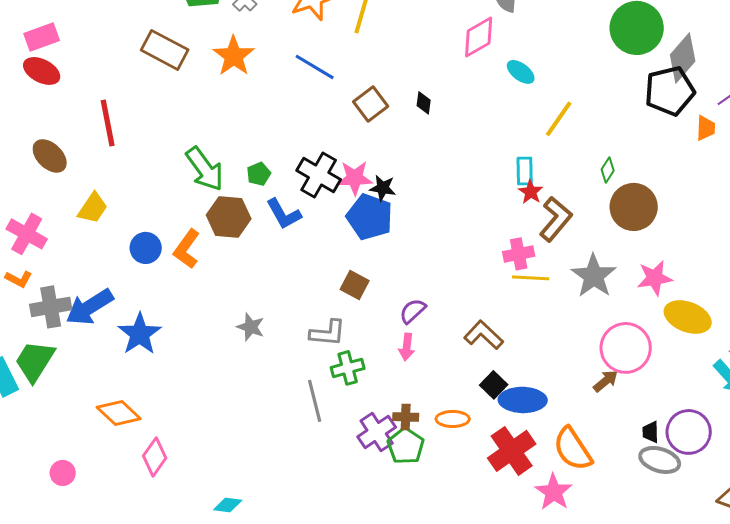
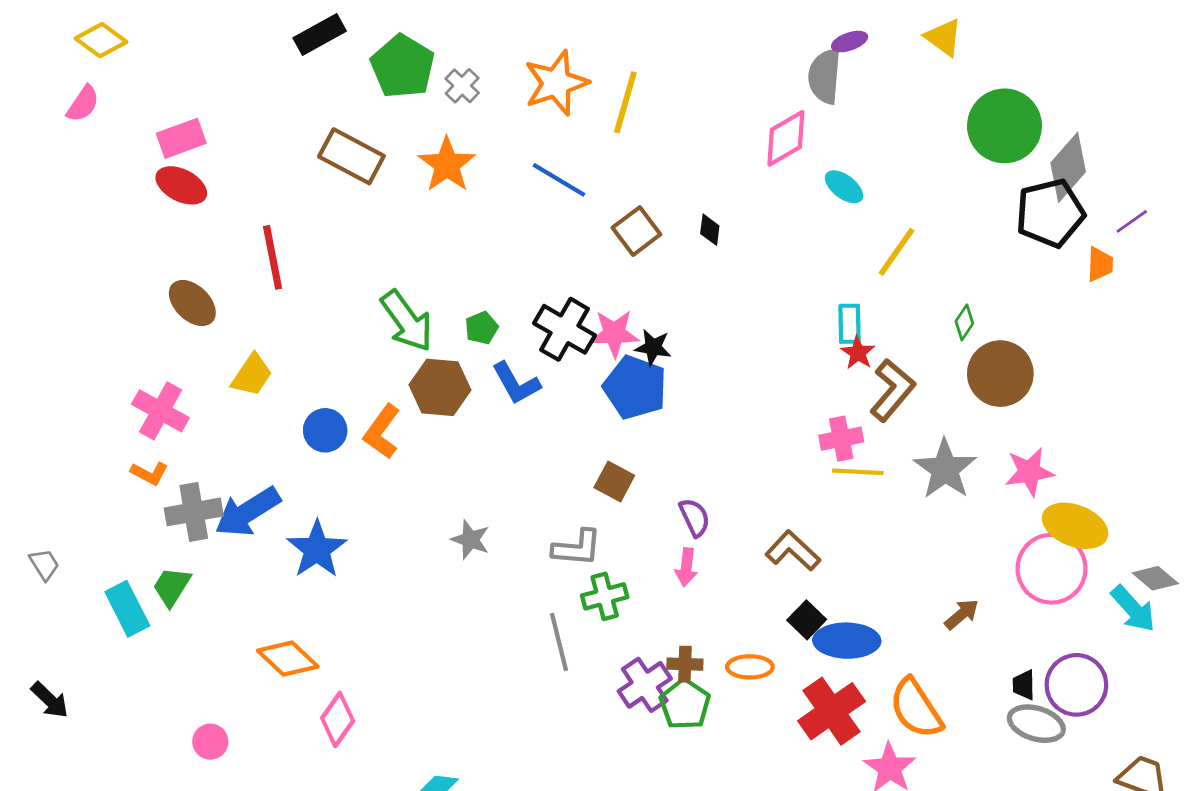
purple semicircle: (413, 311) -> (695, 517), turned 108
pink circle: (626, 348) -> (1052, 569), moved
green trapezoid: (35, 361) -> (172, 587), size x0.7

